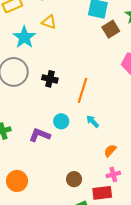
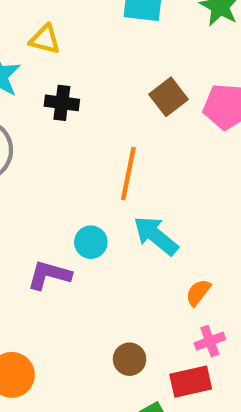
brown square: (111, 29) -> (169, 97), moved
black cross: (50, 79) -> (62, 103), moved
cyan arrow: (93, 121) -> (156, 236), size x1.6

